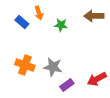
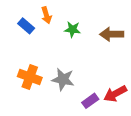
brown arrow: (94, 16) -> (112, 34), moved
purple rectangle: (67, 85) -> (90, 101), moved

